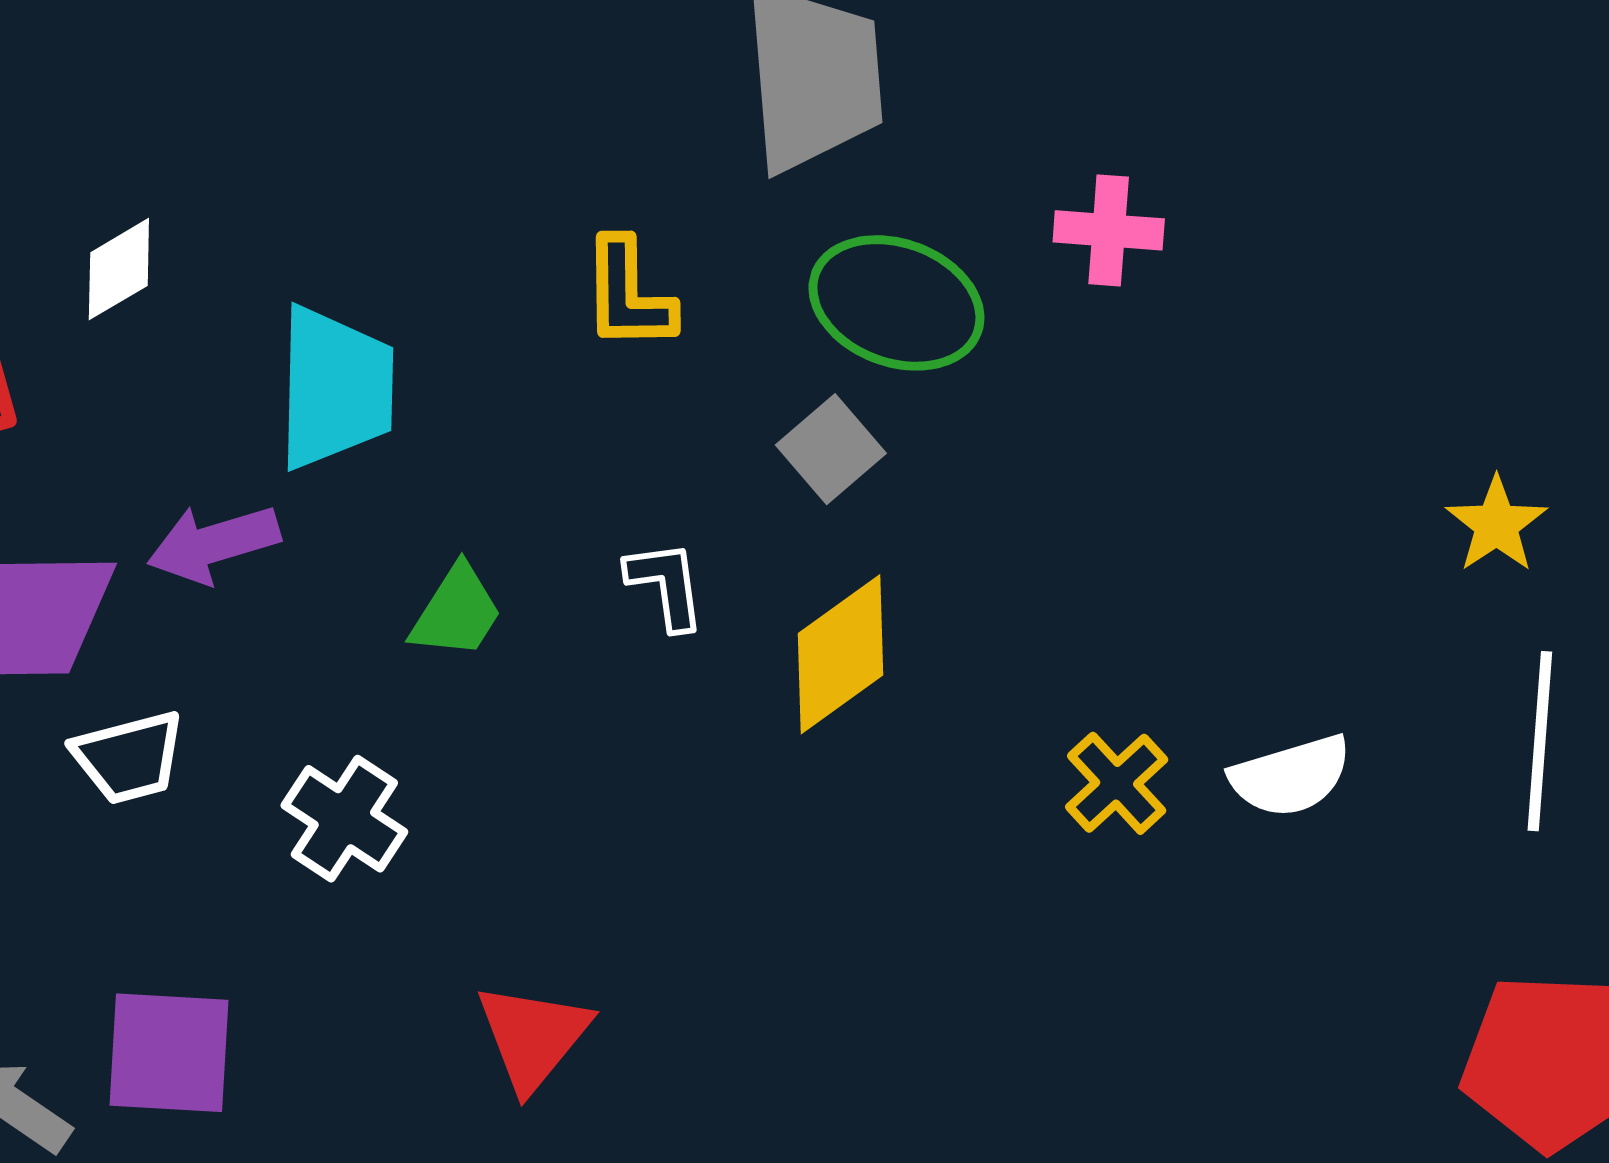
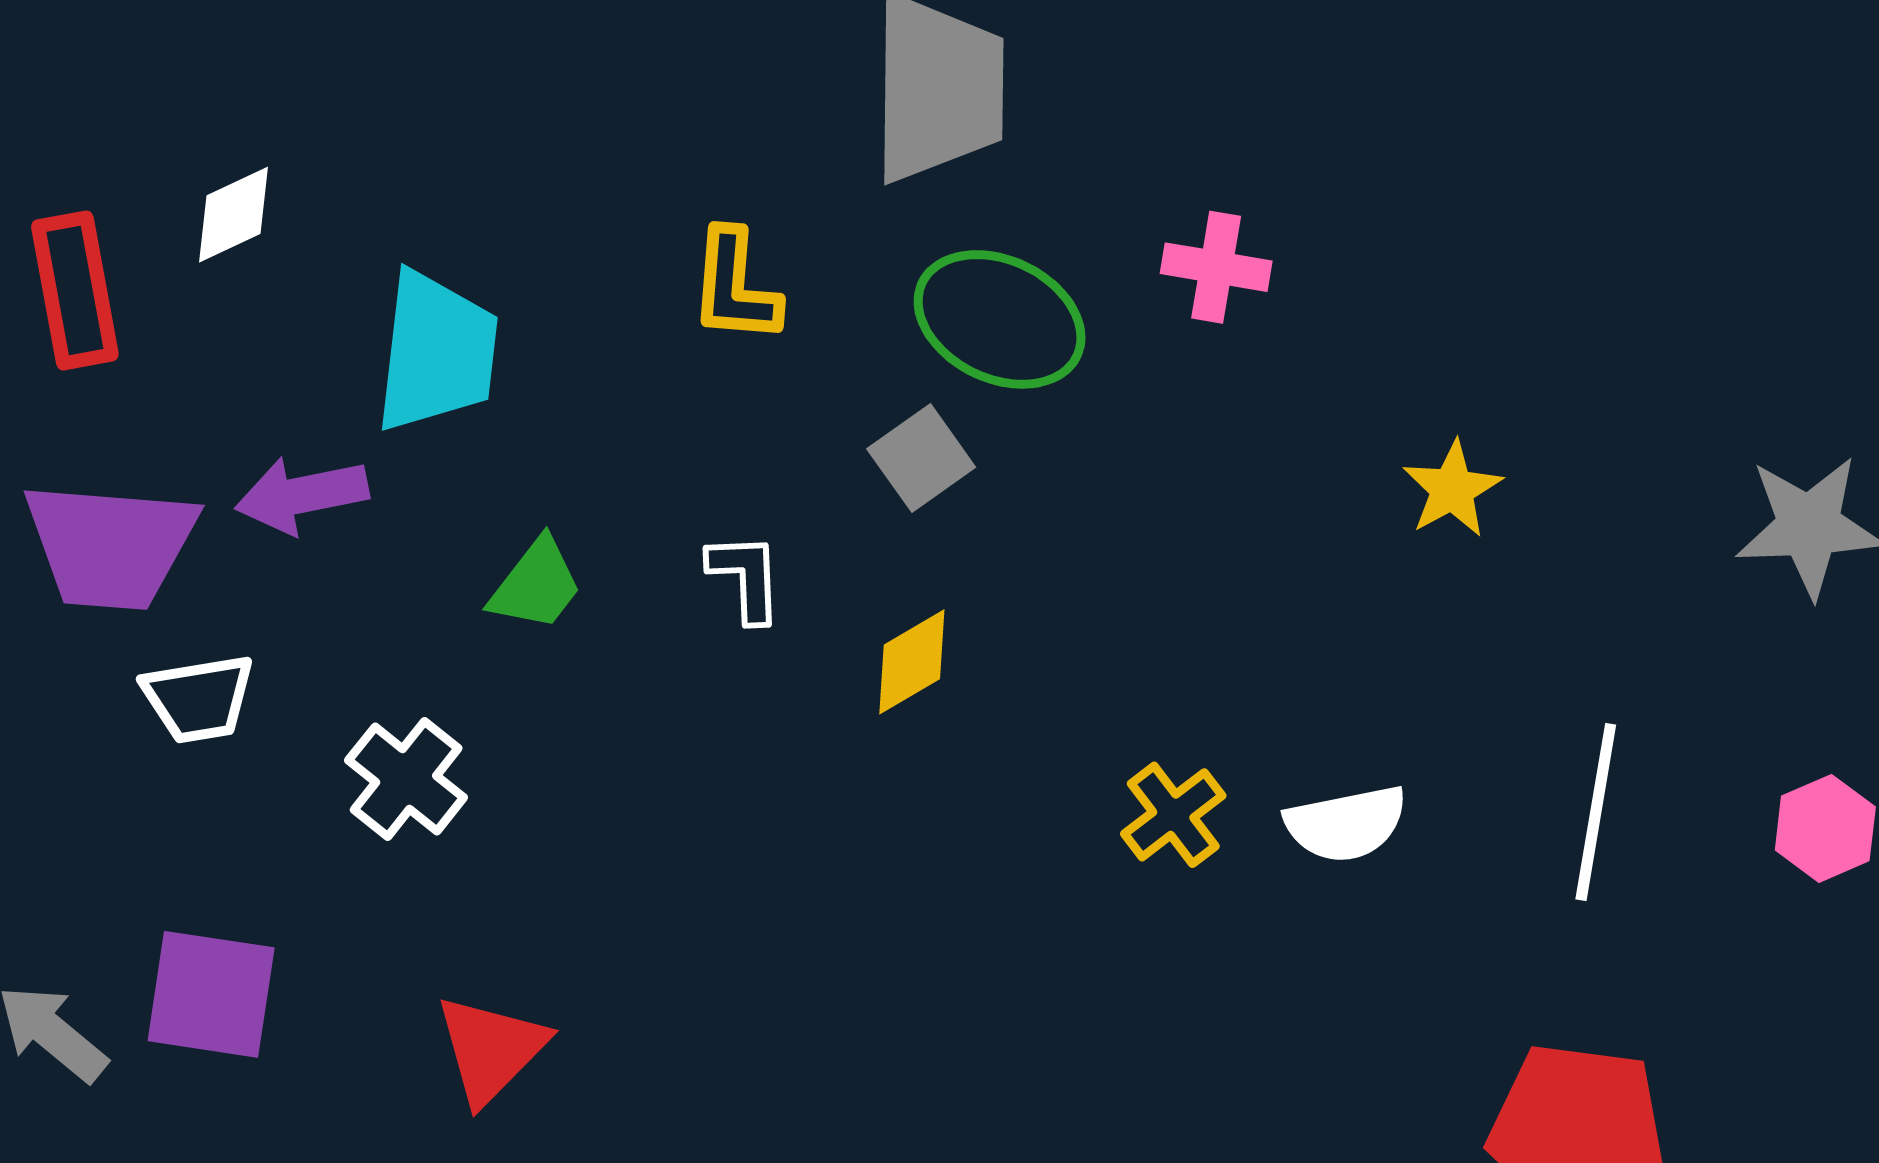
yellow star: (1496, 525) -> (1452, 489), moved
yellow diamond: (840, 654) -> (912, 662), size x0.7
red triangle: (533, 1037) -> (491, 1049), moved

